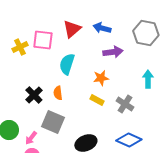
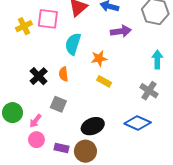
orange star: (101, 78) -> (99, 58), moved
gray cross: (125, 104) -> (149, 91), moved
gray square: (53, 122) -> (58, 104), size x0.7

